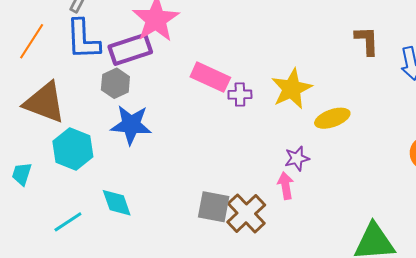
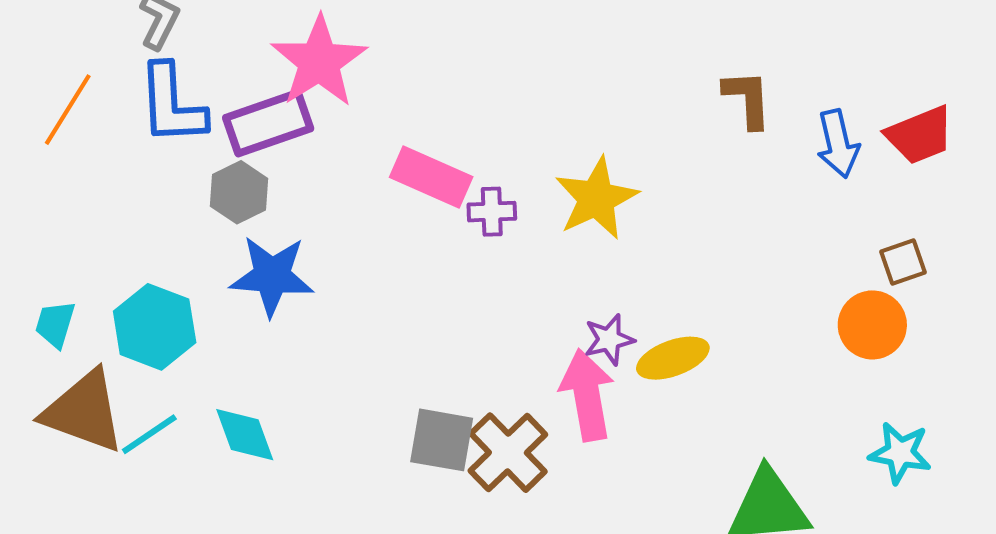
brown triangle: (45, 103) -> (84, 411), moved
yellow ellipse: (332, 118) -> (673, 358), moved
cyan trapezoid: (22, 174) -> (55, 324), moved
pink arrow: (286, 186) -> (587, 395), size x1.6
cyan line: (68, 222) -> (149, 434), moved

